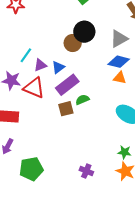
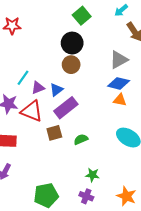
black circle: (84, 32) -> (72, 43), moved
green semicircle: (82, 100) -> (81, 139), moved
brown square: (66, 109) -> (54, 133), moved
green star: (124, 152) -> (92, 175), moved
green pentagon: (31, 169) -> (46, 195), moved

